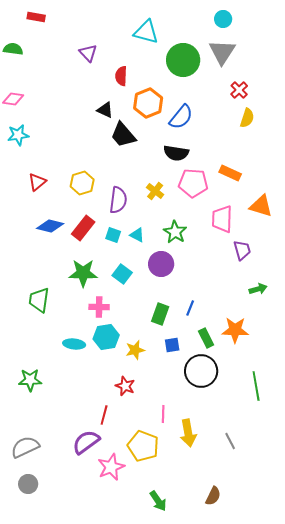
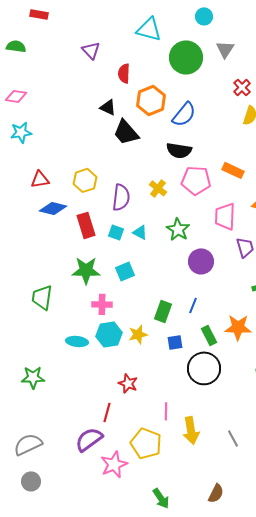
cyan circle: (223, 19) -> (204, 16), moved
gray triangle: (222, 52) -> (225, 49), size x0.7
red triangle: (37, 182) -> (40, 179), turned 30
blue diamond: (50, 226) -> (53, 208), moved
red rectangle: (83, 228) -> (86, 225), turned -55
purple circle: (161, 264) -> (201, 261), moved
cyan square: (122, 274) -> (125, 271), turned 30
yellow star: (135, 350) -> (138, 334), moved

